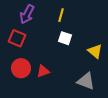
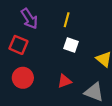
purple arrow: (27, 14) -> (29, 19), turned -60
red triangle: (43, 71) -> (64, 81), moved

